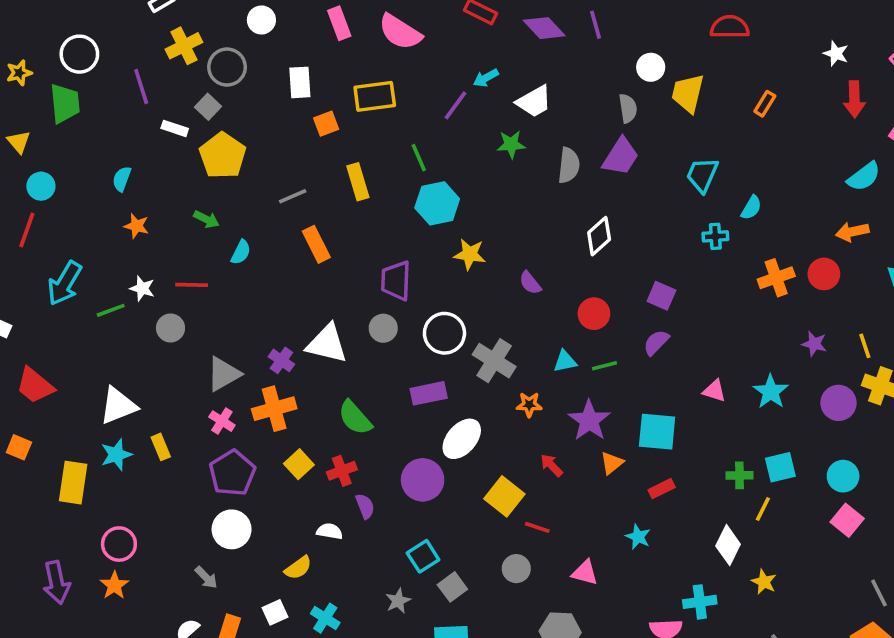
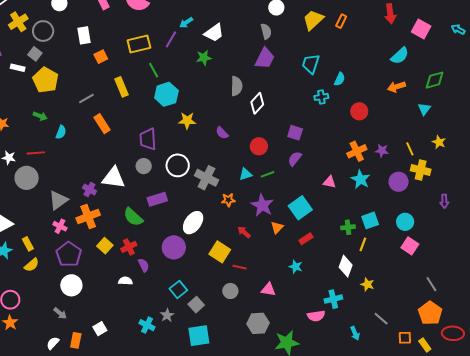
yellow trapezoid: (688, 93) -> (313, 20), moved, turned 40
yellow rectangle: (375, 96) -> (139, 44), moved
gray semicircle: (569, 165) -> (237, 86), moved
red circle: (824, 274) -> (359, 111), moved
orange cross: (776, 278) -> (357, 151), moved
gray circle: (170, 328) -> (27, 178), size x1.5
purple rectangle: (429, 393) -> (157, 199), moved
cyan square: (657, 432) -> (300, 208), turned -35
yellow semicircle: (298, 568) -> (32, 265), moved
cyan cross: (325, 618) -> (147, 325), moved

